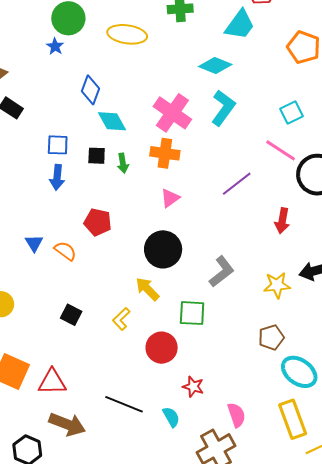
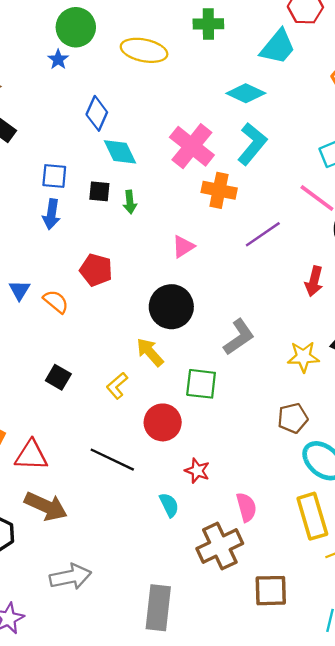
orange cross: (165, 153) -> (219, 190), moved
black line: (124, 404) -> (112, 460), moved

